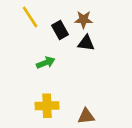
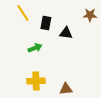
brown star: (84, 20) -> (90, 15), moved
black rectangle: (60, 30) -> (46, 23), turned 40

